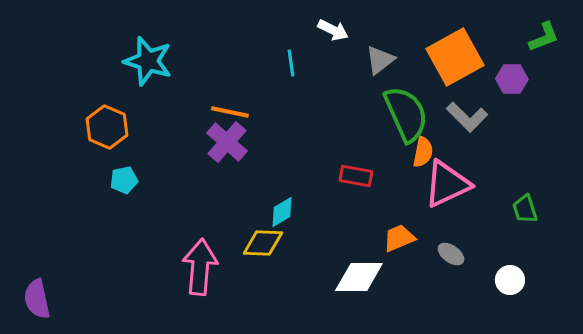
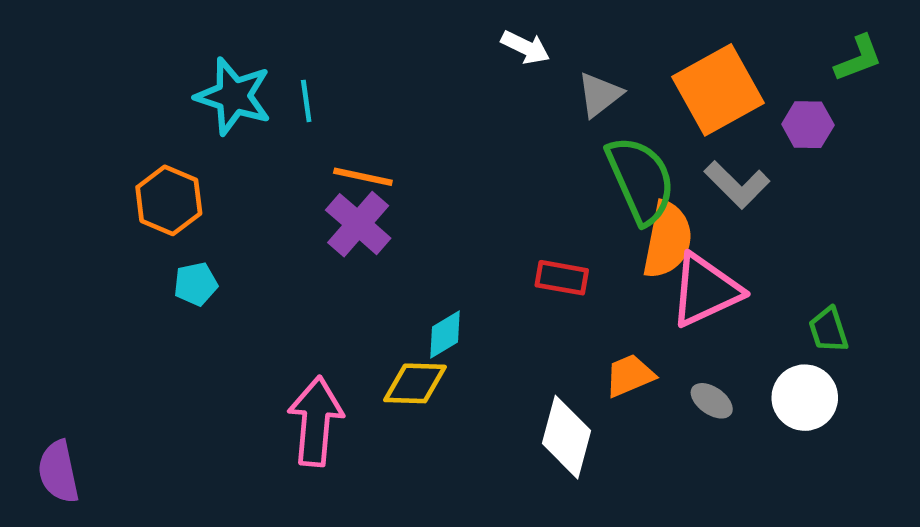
cyan line: (291, 63) -> (306, 101), moved
orange semicircle: (423, 152) -> (667, 240), size x1.6
white diamond: (359, 277) -> (566, 437), turned -75
white circle: (510, 280) -> (805, 398), moved, size x1.4

